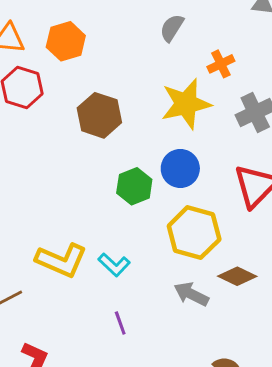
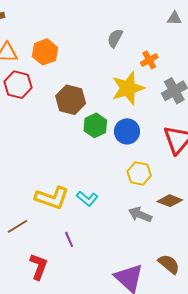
green hexagon: (134, 186) -> (95, 125), moved
yellow hexagon: (194, 233) -> (139, 173), size x0.7
purple line: (120, 323) -> (69, 239), moved

